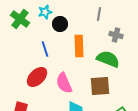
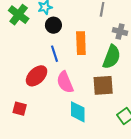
black circle: (60, 24) -> (53, 25), moved
blue line: (45, 49) -> (54, 54), moved
green semicircle: (108, 59) -> (112, 57), turned 90

